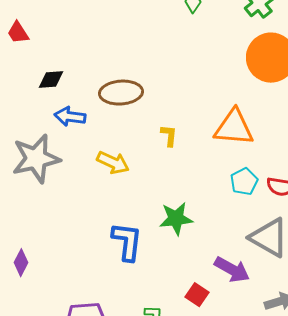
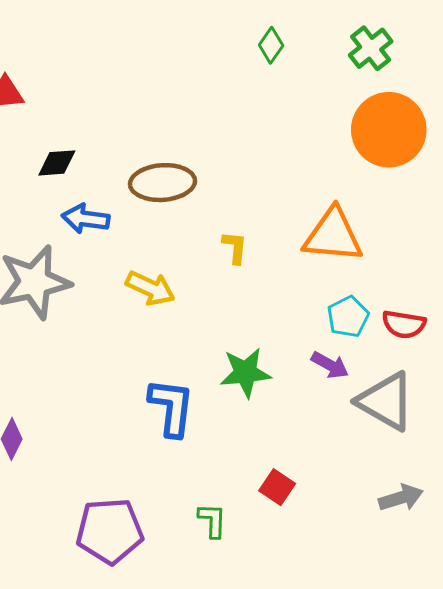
purple arrow: (232, 270) -> (330, 365), moved, size x0.7

